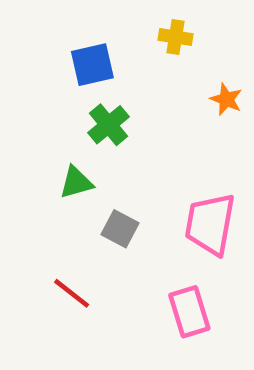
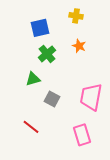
orange star: (226, 99) -> (79, 46), moved

